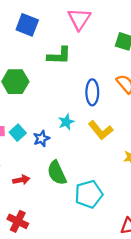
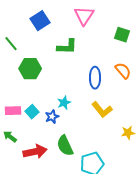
blue square: (27, 25) -> (40, 21), turned 36
cyan star: (66, 122) -> (64, 103), moved
red arrow: (21, 180) -> (35, 152), size x1.6

